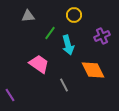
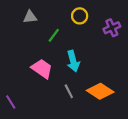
purple cross: (102, 36) -> (112, 28), moved
cyan arrow: (68, 45) -> (73, 61), moved
orange diamond: (93, 70) -> (100, 91), moved, turned -30

